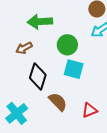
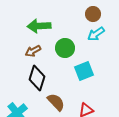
brown arrow: (24, 48) -> (33, 51), moved
cyan square: (74, 69) -> (84, 71), moved, turned -36

